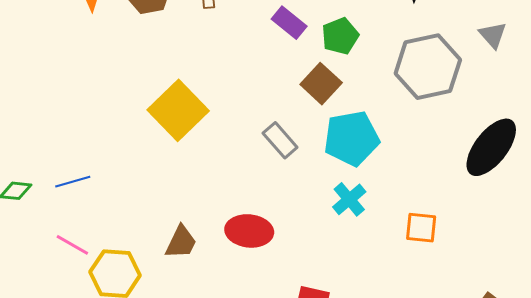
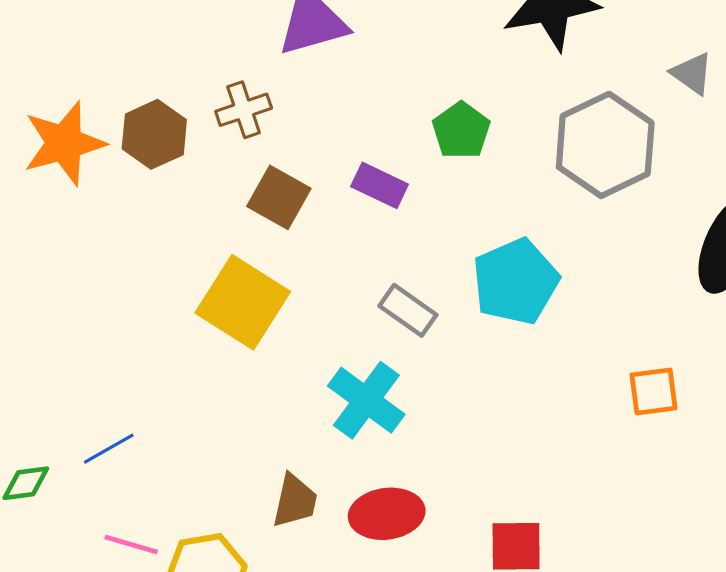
purple rectangle: (289, 23) -> (380, 185), moved
brown square: (321, 84) -> (279, 197), moved
cyan cross: (349, 199) -> (366, 400), moved, size x1.4
red ellipse: (249, 231) -> (387, 514), moved

